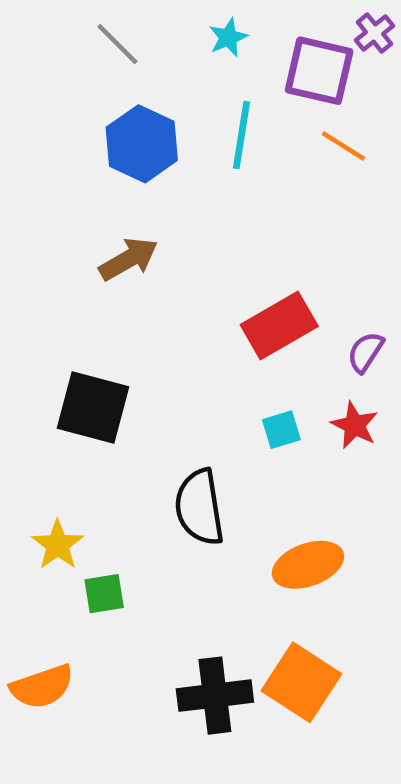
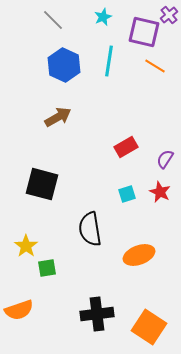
red rectangle: (279, 326) -> (126, 147), size x0.7
orange square: (301, 682) -> (149, 327), moved

